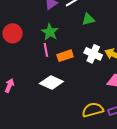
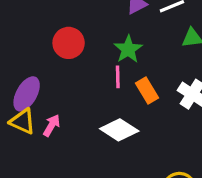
orange rectangle: (65, 56) -> (147, 91), turned 70

